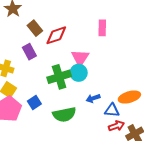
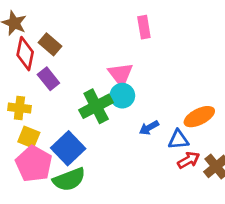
red diamond: (56, 35) -> (25, 54), moved, turned -50
blue square: (34, 102) -> (68, 148), size x1.6
green semicircle: (64, 115) -> (69, 179), moved

